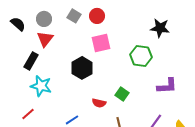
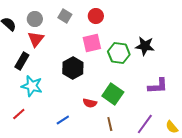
red circle: (97, 16) -> (96, 16), moved
black star: (160, 28) -> (145, 46), moved
green hexagon: (141, 56) -> (119, 53), moved
green square: (122, 94) -> (113, 94), size x1.5

